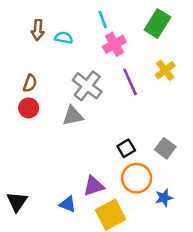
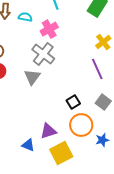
pink cross: (114, 44) -> (49, 29), moved
purple line: (130, 82) -> (97, 69), moved
gray triangle: (73, 116) -> (32, 77), turned -42

